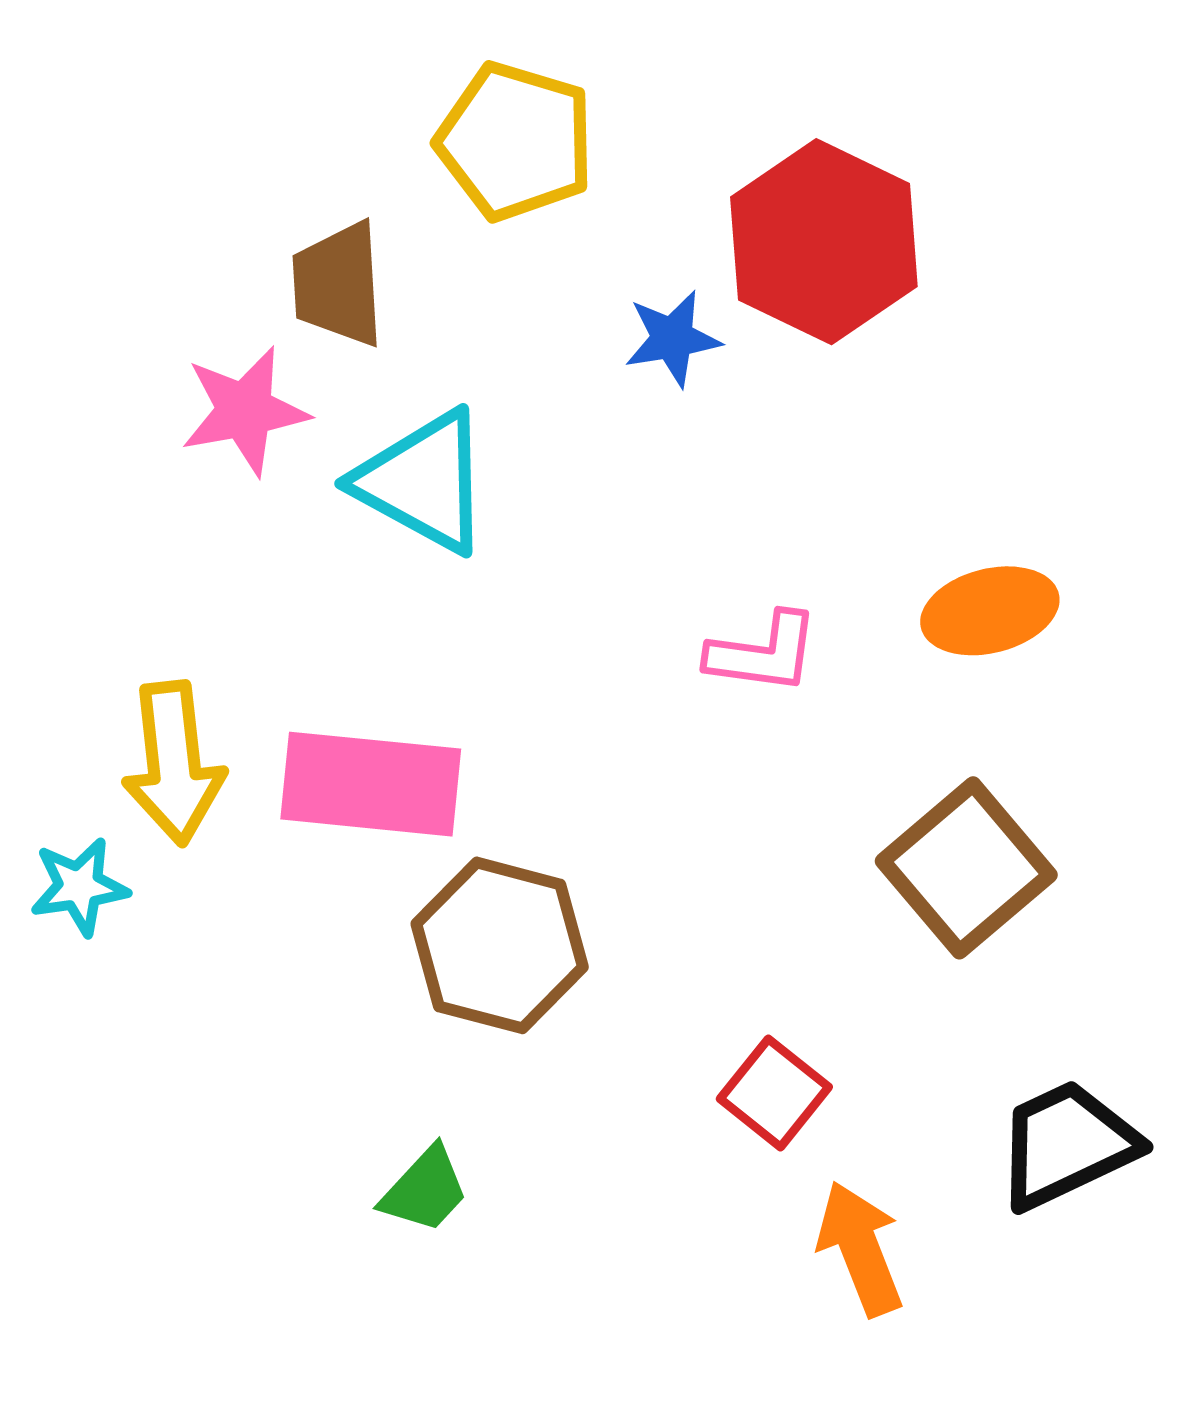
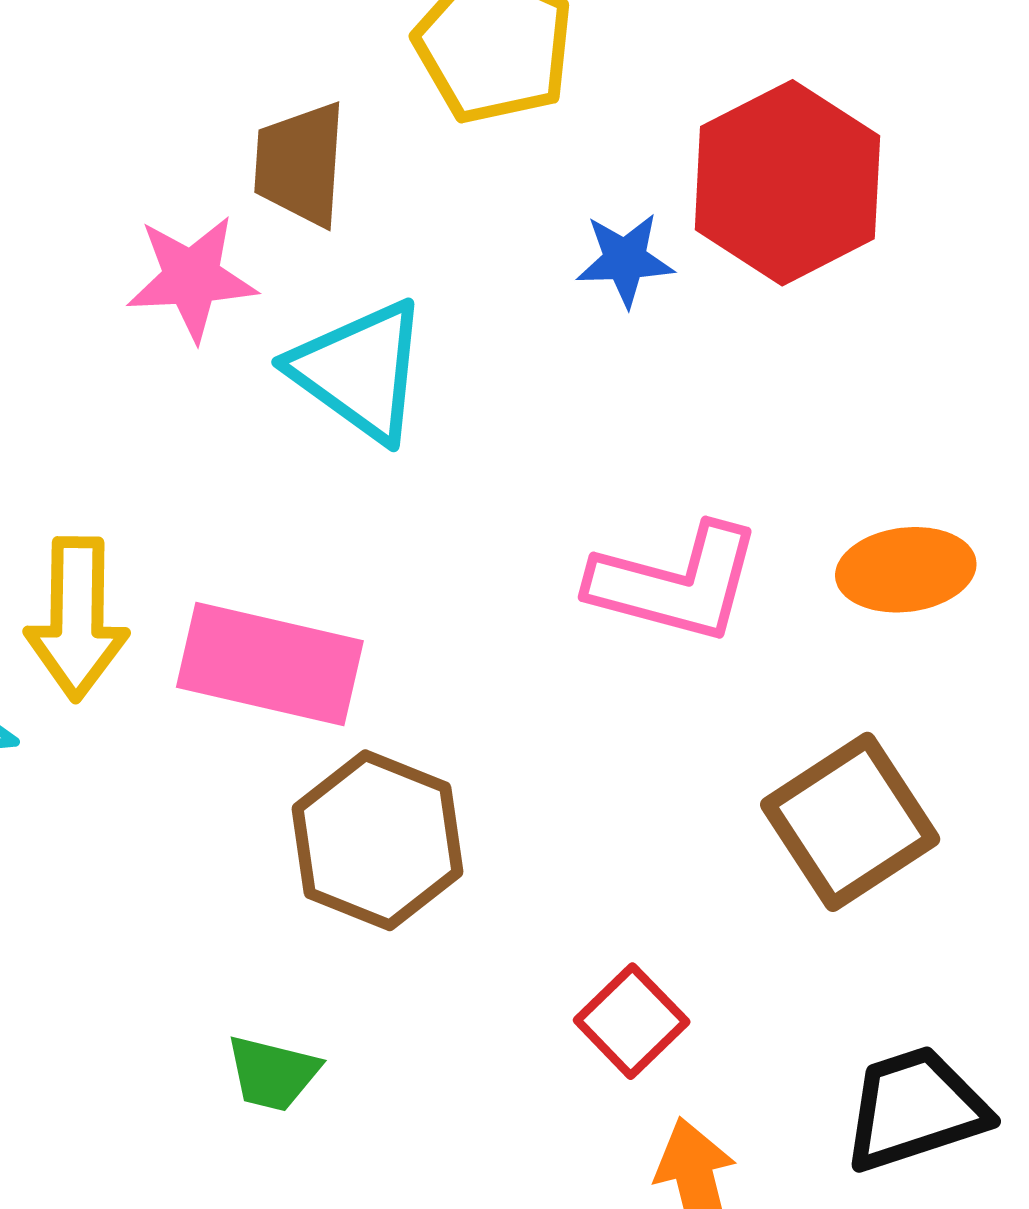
pink L-shape: (763, 653) -> (676, 583), size x1.5
green trapezoid: (425, 1190) -> (273, 1073), turned 54

